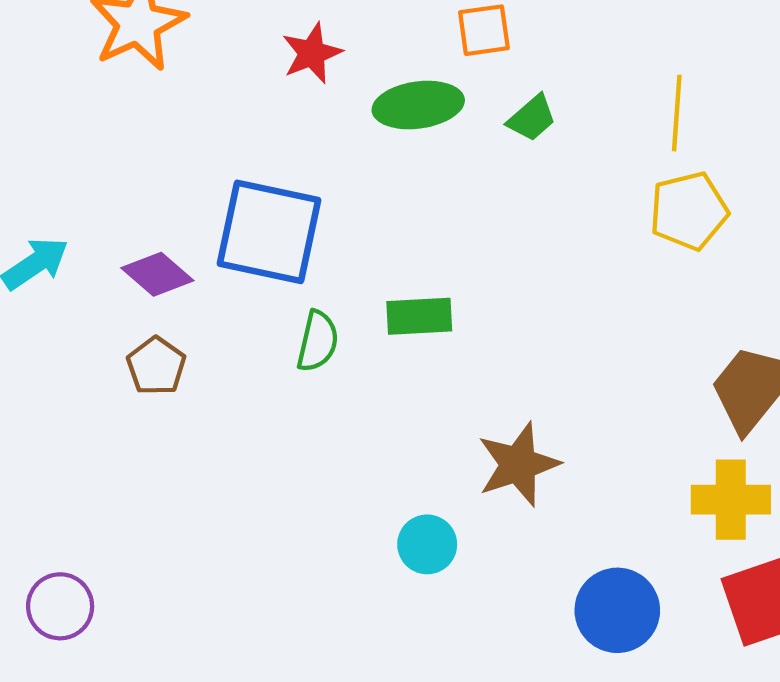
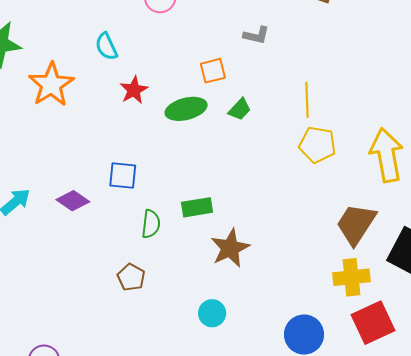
yellow pentagon: (689, 211) -> (317, 145), turned 30
blue square: (269, 232) -> (123, 175), size x0.6
brown pentagon: (156, 366) -> (131, 277), moved
brown star: (518, 464) -> (230, 248), moved

